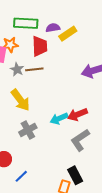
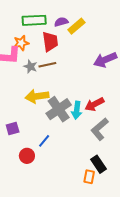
yellow arrow: (20, 100) -> (37, 96), turned 125
cyan arrow: (59, 119) -> (77, 110), turned -54
gray cross: (28, 130) -> (59, 109), moved, size x1.4
blue line: (21, 176) -> (44, 141), moved

